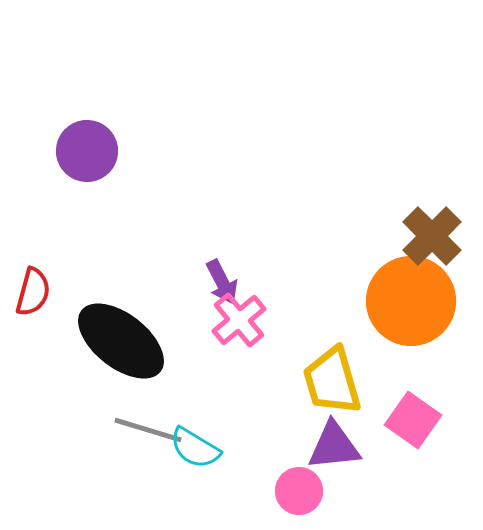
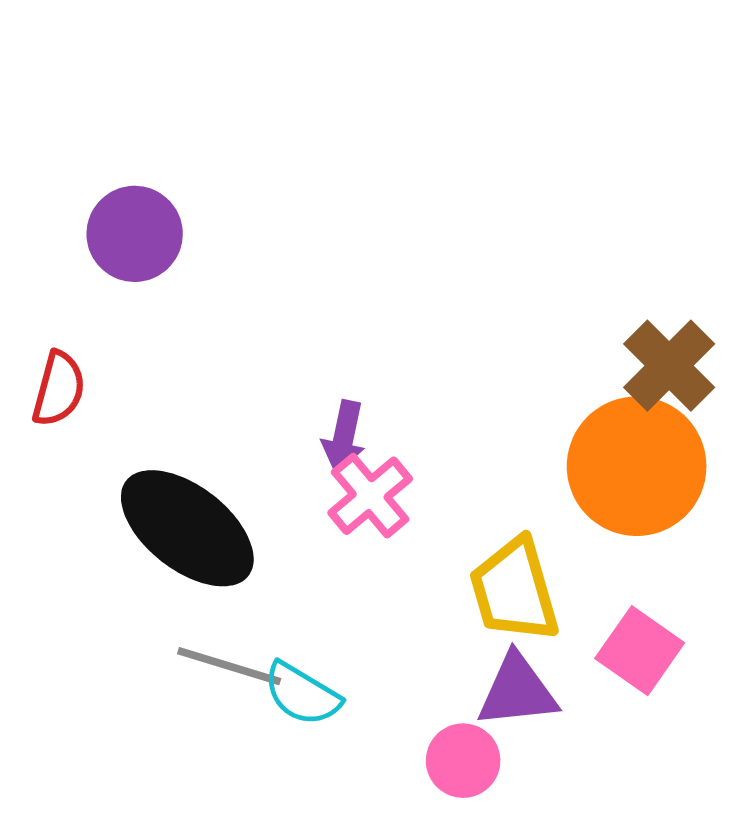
purple arrow: (222, 282) -> (344, 437), turned 39
red semicircle: (33, 292) -> (59, 389), moved

